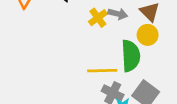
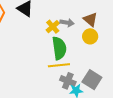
green semicircle: (131, 56) -> (59, 48), moved

